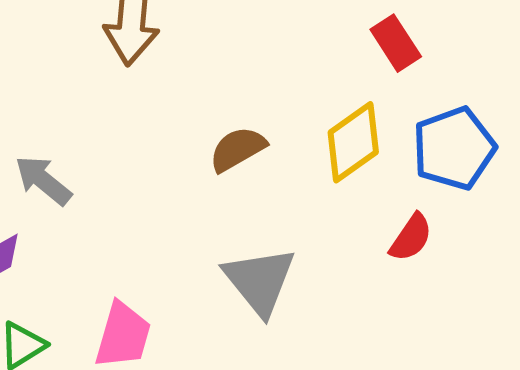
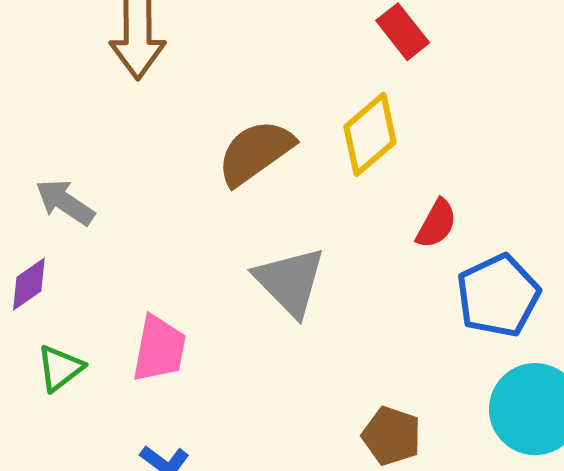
blue pentagon: (454, 148) -> (498, 296), moved
brown semicircle: (238, 149) -> (255, 152), size x1.4

